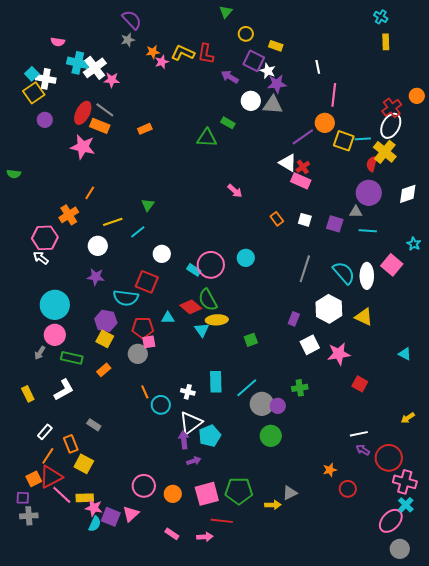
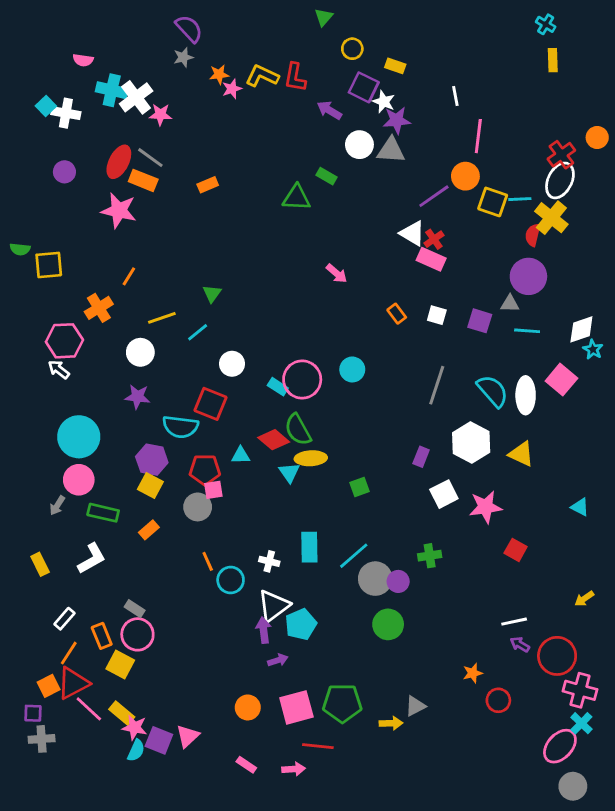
yellow square: (34, 93) -> (49, 265), moved, turned 30
white diamond: (408, 194) -> (581, 329), moved
pink circle: (144, 486) -> (137, 634), moved
yellow rectangle: (85, 498) -> (122, 713), turned 42

